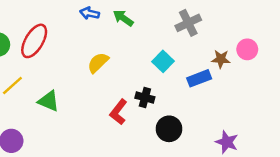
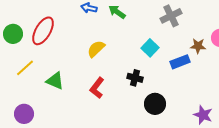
red L-shape: (118, 112) -> (97, 88), moved

